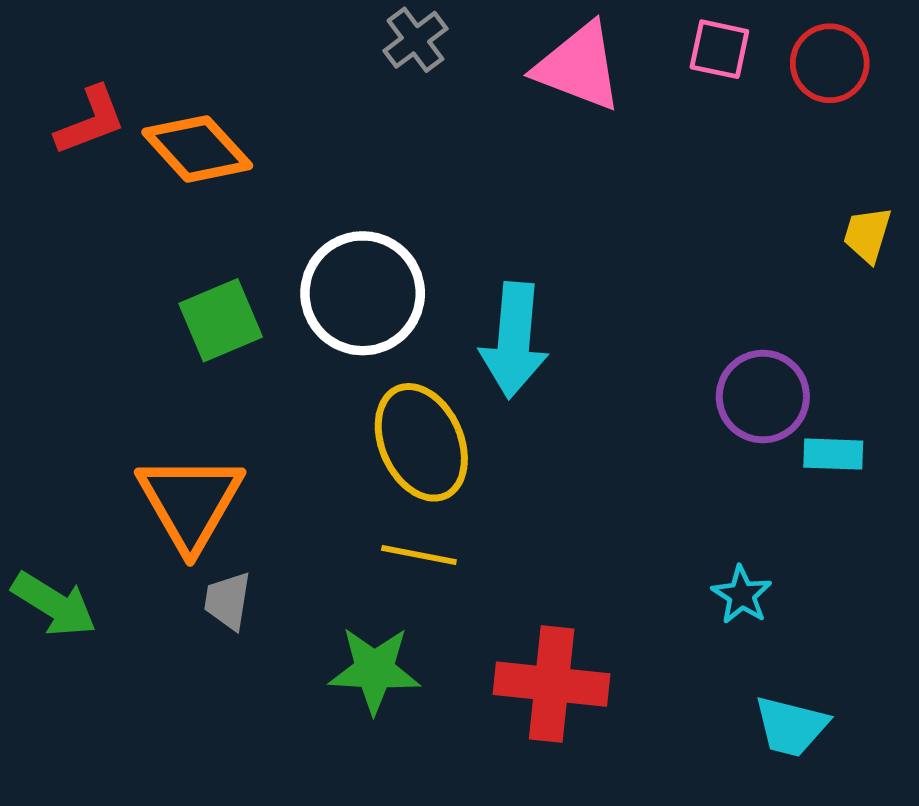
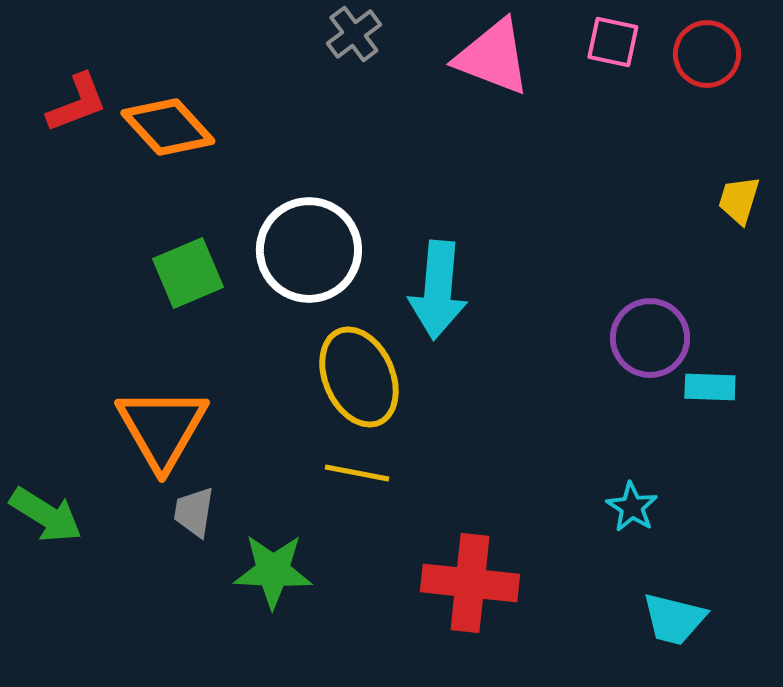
green star: (374, 670) -> (273, 571), moved

